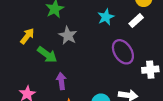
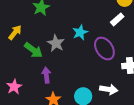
cyan star: (106, 17) -> (80, 32), moved
gray star: (68, 35) -> (56, 43), moved

